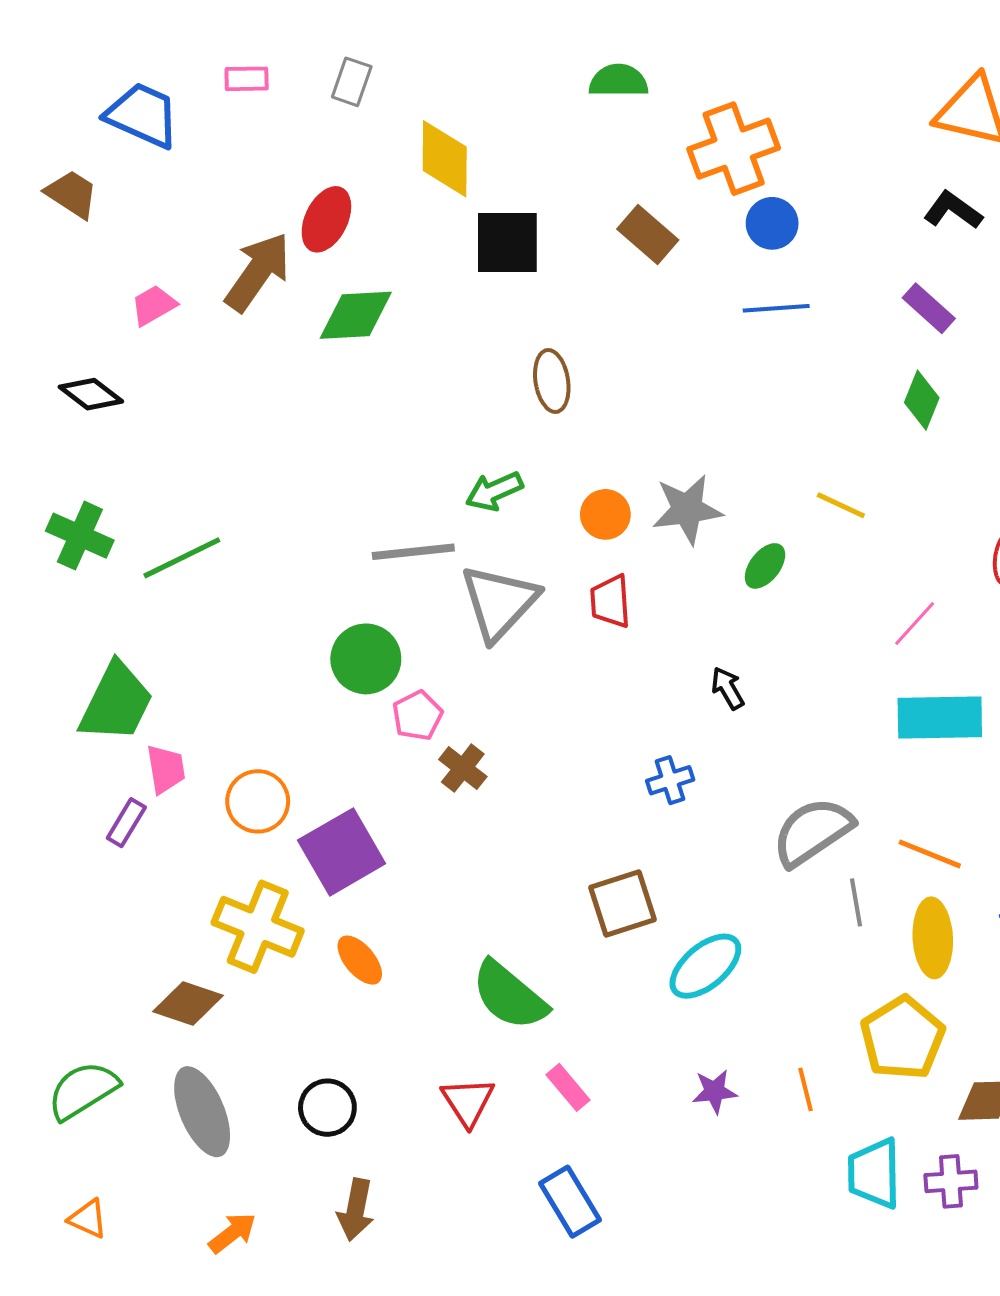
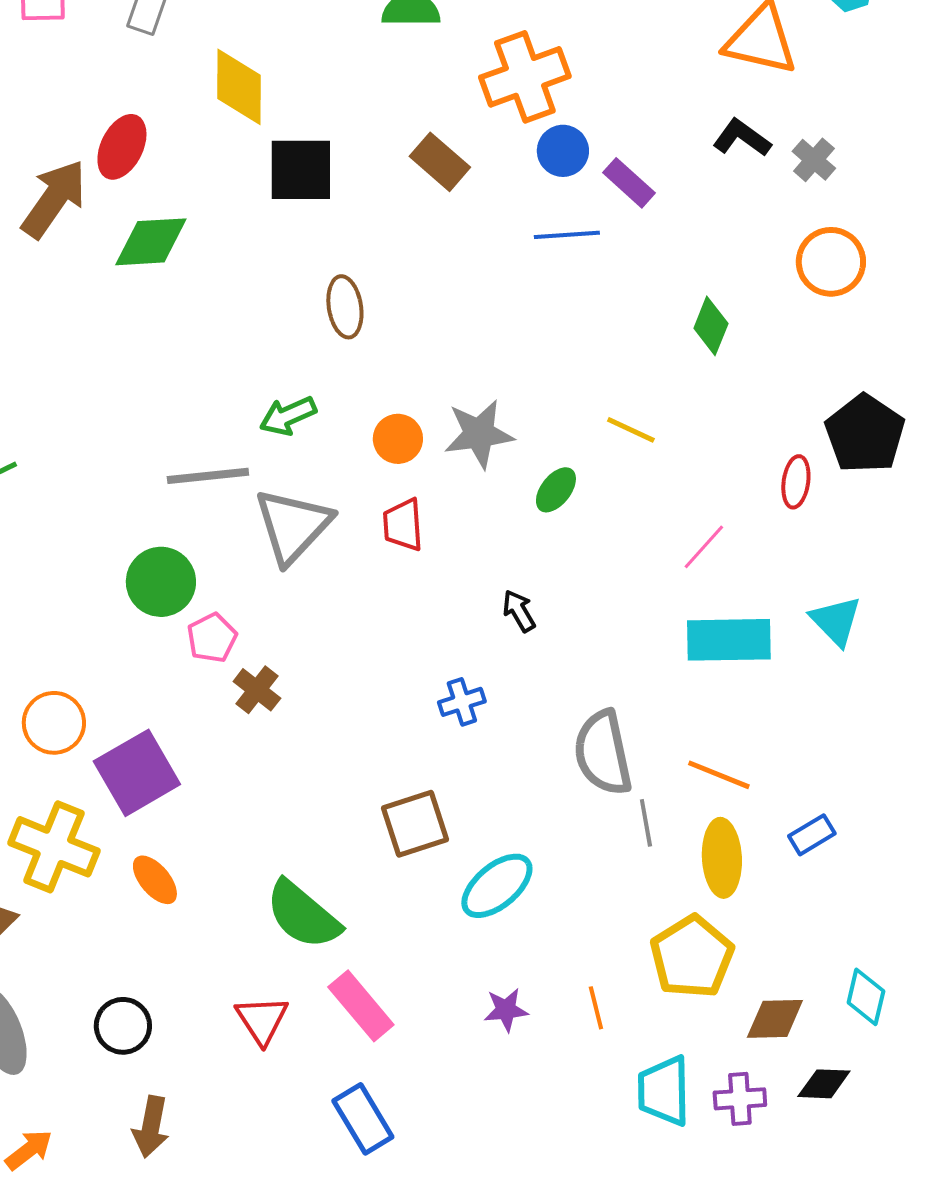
purple rectangle: (929, 308) -> (629, 183), moved
gray semicircle: (813, 832) -> (603, 753), turned -68
pink rectangle: (568, 1087) -> (361, 1006), size x1.5

